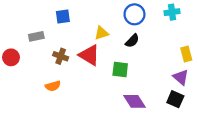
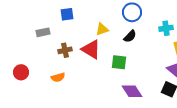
cyan cross: (172, 12) -> (166, 28), moved
brown cross: (61, 56) -> (65, 50), turned -32
red circle: (11, 57) -> (21, 72), moved

